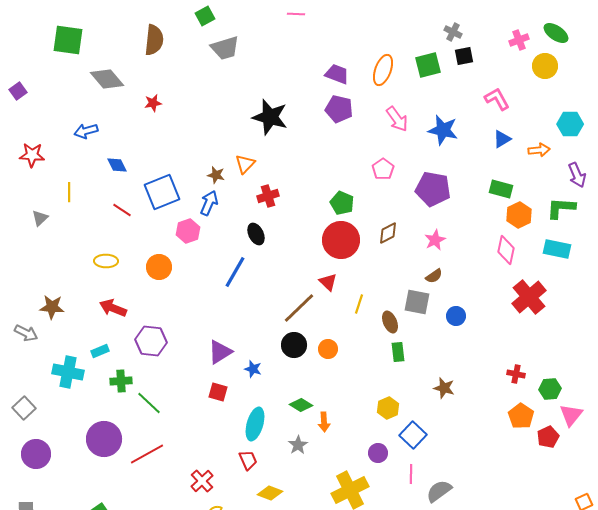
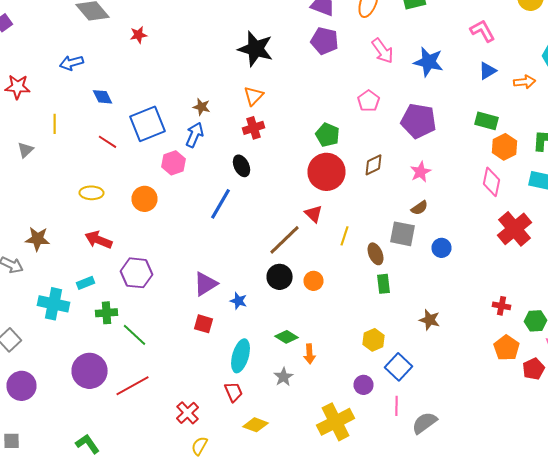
orange triangle: (245, 164) -> (254, 96), moved

